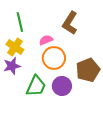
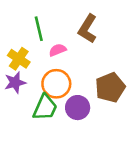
green line: (20, 22) -> (39, 29), moved
orange circle: (54, 58) -> (56, 84), moved

